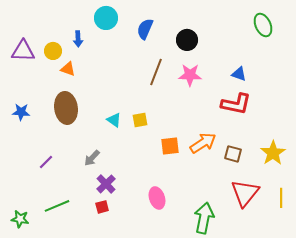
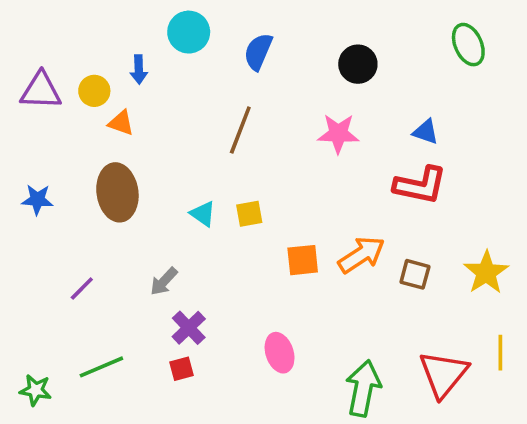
black circle: (187, 40) -> (358, 64), moved
brown line: (156, 72) -> (240, 130), moved
red triangle: (245, 193) -> (443, 374), moved

